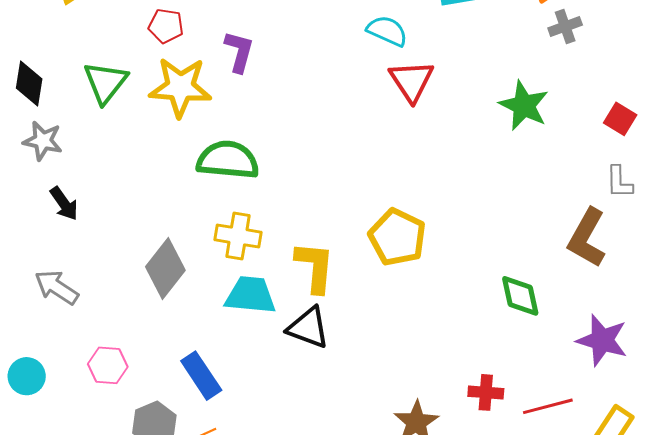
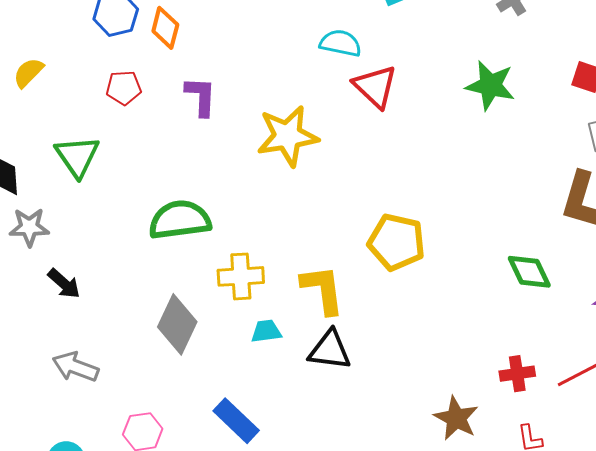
yellow star: (180, 87) -> (288, 136), moved
green semicircle: (228, 160) -> (180, 220), moved
cyan trapezoid: (251, 295) -> (266, 331), size x0.6

